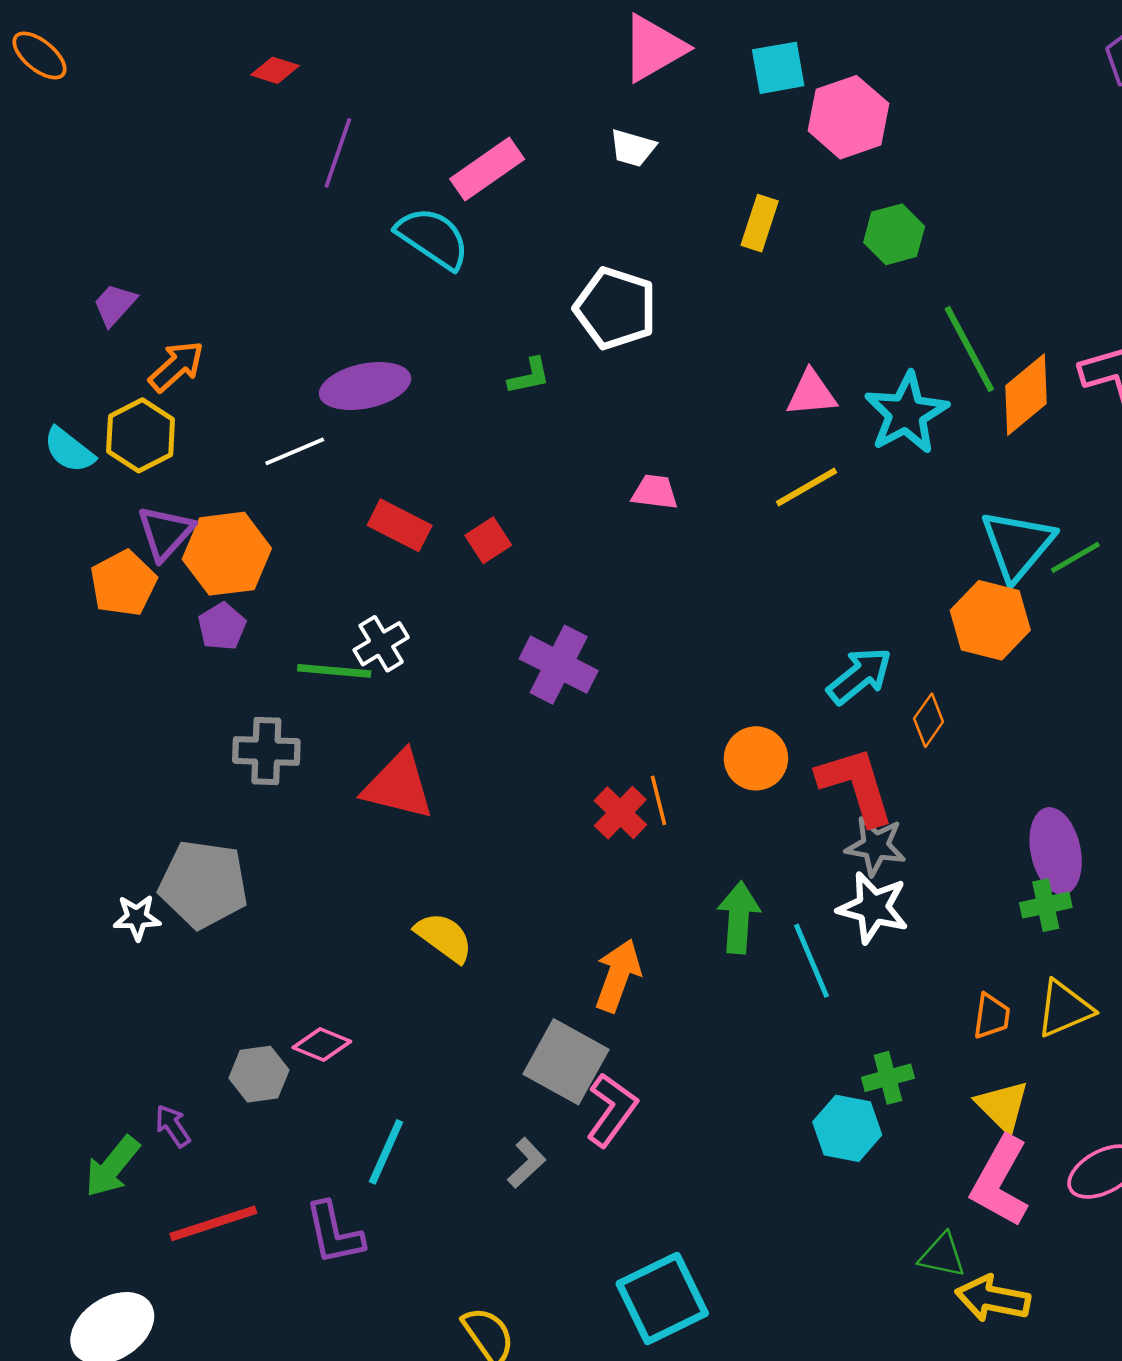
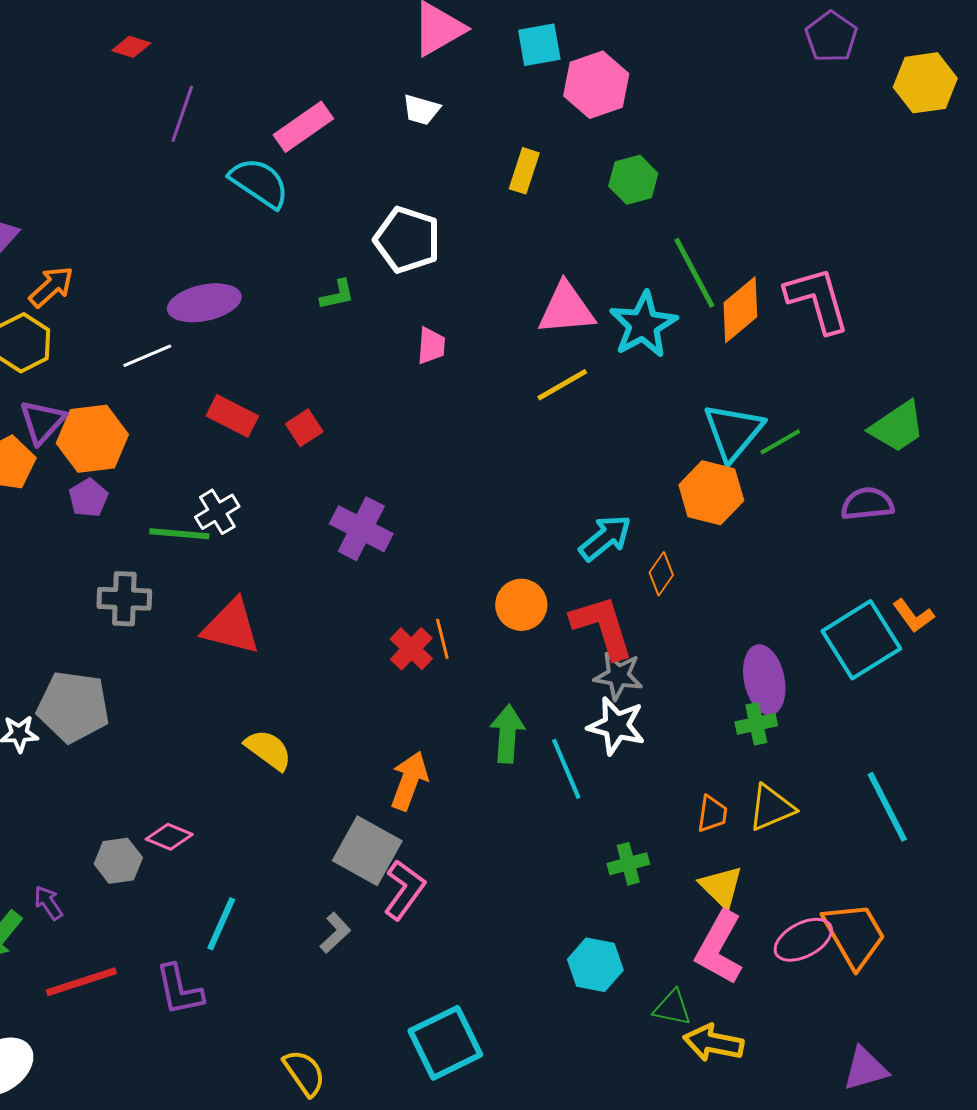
pink triangle: (811, 393) -> (566, 309), size x1.4
pink trapezoid: (655, 492) -> (431, 346), moved, turned 87
cyan hexagon: (847, 1128) -> (595, 965), moved

